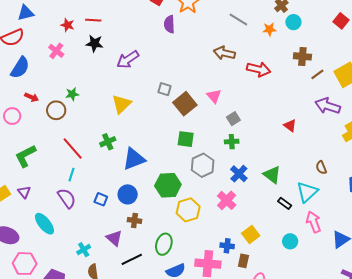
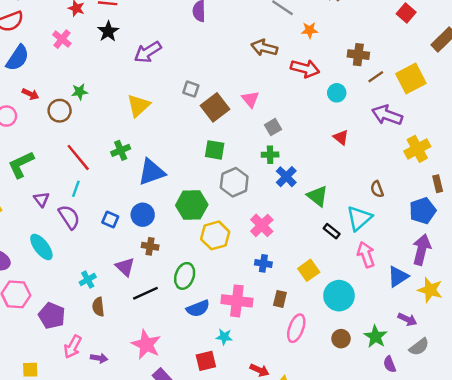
cyan circle: (293, 22) -> (337, 93), moved
orange star: (269, 29) -> (310, 30), moved
black star: (94, 43) -> (108, 31), turned 30
blue cross: (239, 174) -> (286, 177), moved
purple triangle: (24, 192) -> (41, 199), moved
yellow square: (251, 235) -> (309, 270), moved
cyan circle: (290, 241) -> (339, 296), moved, size x1.6
blue cross: (227, 246) -> (263, 263), moved

